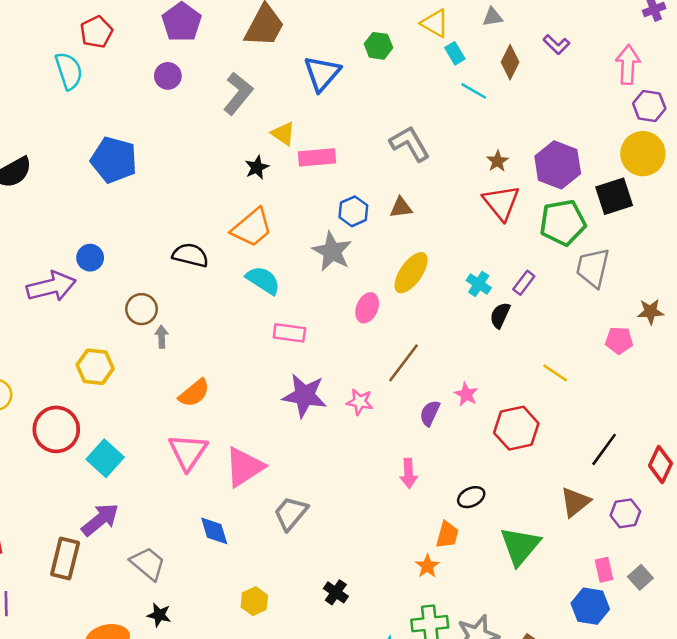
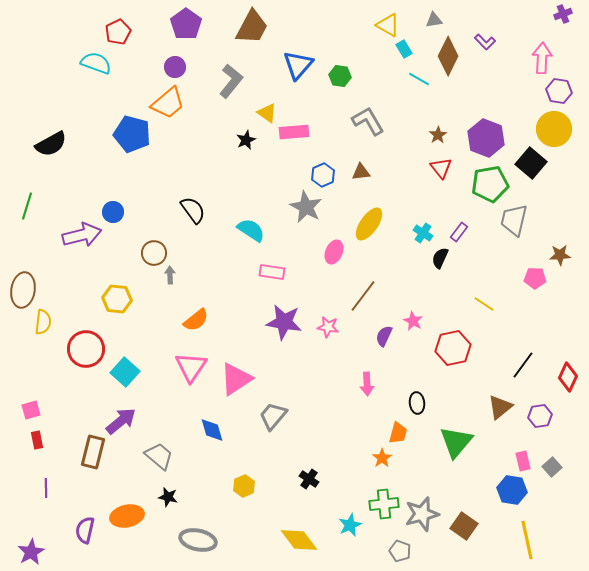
green hexagon: (378, 46) -> (340, 76), moved
brown diamond: (510, 62) -> (448, 56), size x1.4
cyan semicircle: (69, 71) -> (96, 63), turned -52
black square: (614, 196) -> (531, 163), turned -32
red triangle: (501, 203) -> (441, 168), size x0.7
orange trapezoid: (252, 228) -> (168, 103), moved
black semicircle: (190, 255) -> (193, 210), turned 40
black ellipse: (471, 497) -> (417, 403), turned -70

